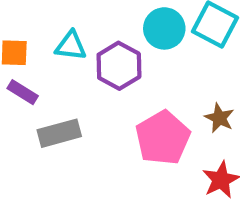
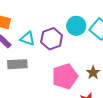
cyan triangle: (71, 46) -> (28, 39), moved

